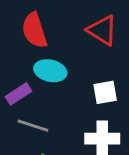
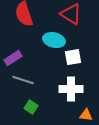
cyan ellipse: (50, 71) -> (54, 40), moved

